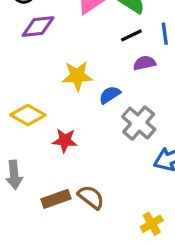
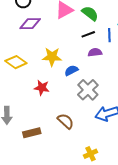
yellow diamond: (28, 115) -> (16, 62), moved
red star: (65, 140) -> (42, 88), moved
brown semicircle: (91, 197) -> (66, 121), moved

